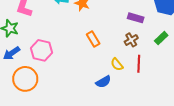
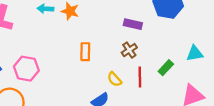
green rectangle: (161, 38) -> (166, 68), moved
orange rectangle: (93, 39) -> (85, 52), turned 35

